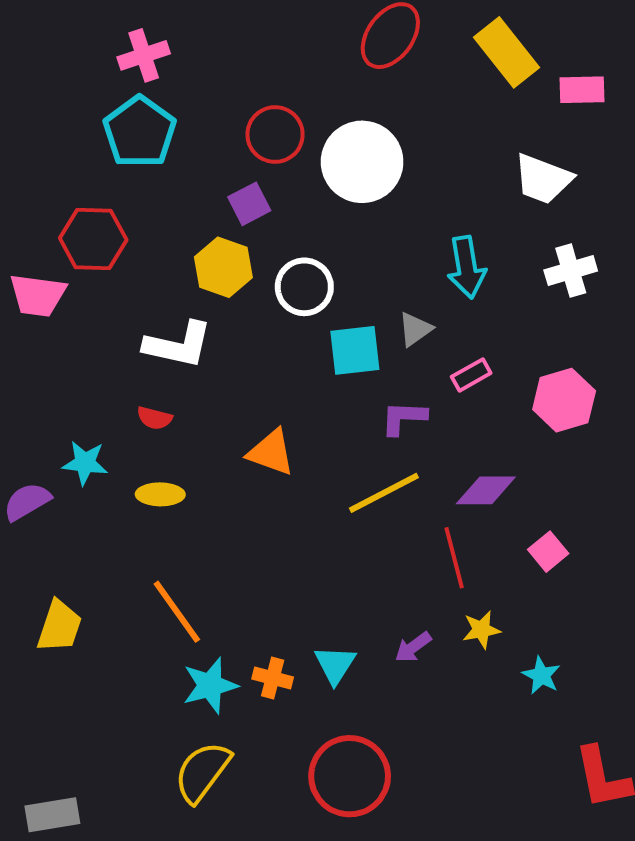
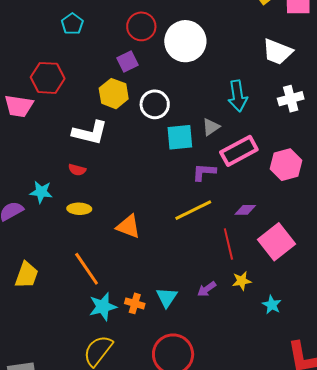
cyan pentagon: (140, 132) -> (72, 24), size x0.6
pink rectangle: (471, 375) -> (239, 151), size x1.8
orange triangle: (271, 452) -> (128, 226), moved
purple diamond: (486, 490) -> (245, 210), size x0.7
pink square: (548, 552) -> (276, 242), size x1.8

